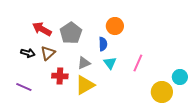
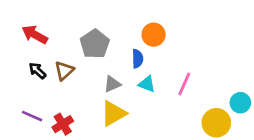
red arrow: (42, 29) -> (35, 35), moved
black arrow: (28, 53) -> (37, 71), turned -152
cyan triangle: (110, 63) -> (147, 84), turned -32
red cross: (60, 76) -> (63, 124), moved, turned -35

